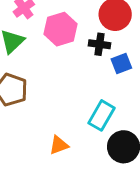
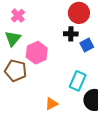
pink hexagon: (61, 29) -> (37, 53), moved

